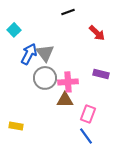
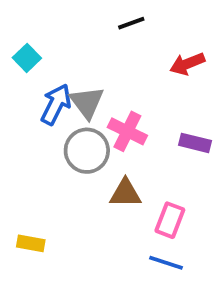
red arrow: (97, 33) -> (187, 64), turned 114
pink cross: (68, 82) -> (127, 131), moved, turned 30
blue line: (86, 136) -> (166, 263), turned -36

